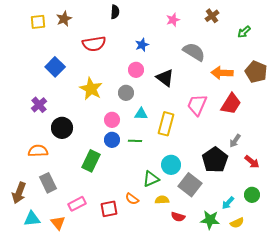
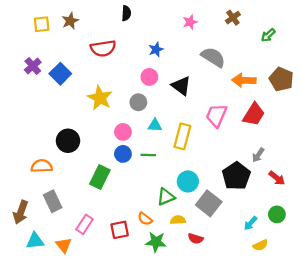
purple cross: (39, 105) -> (33, 66), moved
pink rectangle: (77, 204) -> (84, 224), turned -30
green star: (210, 220) -> (156, 242), moved

